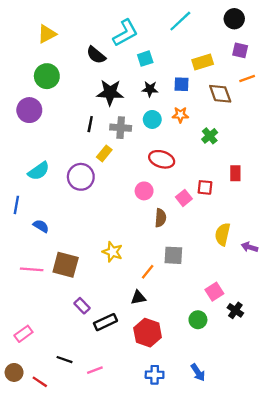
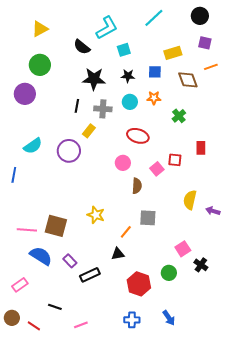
blue semicircle: (41, 226) -> (41, 256), moved, size x1.6
red hexagon: (148, 333) -> (139, 284), moved
pink line: (95, 370) -> (81, 325), moved

